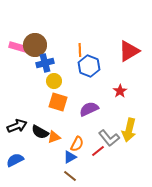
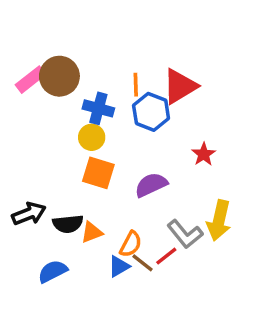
pink rectangle: (18, 47) -> (31, 80), turned -54
red triangle: (129, 51) -> (180, 86), moved
blue cross: (45, 63) -> (98, 108), moved, turned 30
black semicircle: (40, 132) -> (68, 224), turned -36
blue semicircle: (15, 160) -> (53, 271), moved
brown line: (70, 176) -> (143, 263), moved

